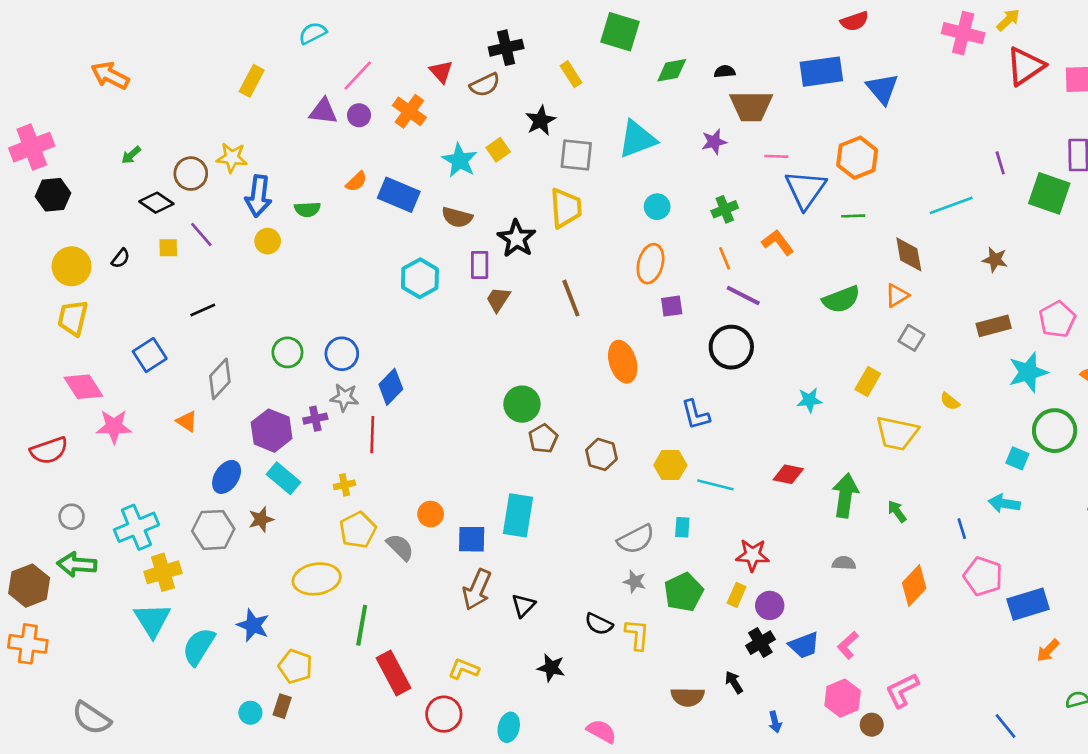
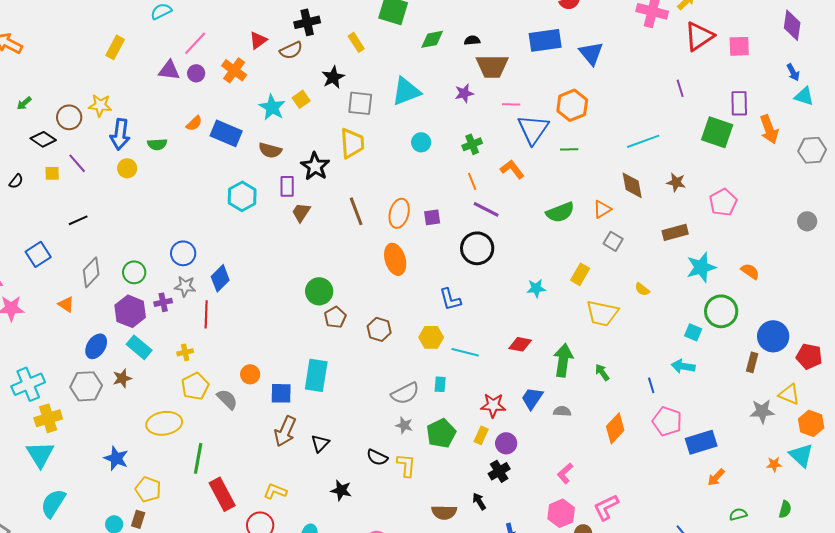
red triangle: (441, 72) -> (258, 40), turned 36
purple line: (1000, 163) -> (680, 88), moved
brown diamond: (909, 254) -> (632, 185), moved
orange ellipse: (650, 264) -> (399, 213), moved
pink pentagon: (1057, 319) -> (723, 202), moved
green circle: (287, 352) -> (134, 272), moved
blue trapezoid: (804, 645) -> (532, 398), moved, turned 145
cyan semicircle: (199, 647) -> (53, 503), moved

